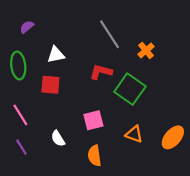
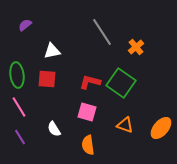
green ellipse: (18, 65) -> (17, 75), moved
red L-shape: (101, 72) -> (90, 82), moved
pink square: (93, 120) -> (87, 112), turned 30

